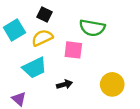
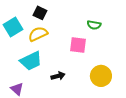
green semicircle: (92, 28) -> (94, 25), moved, size x0.6
pink square: (73, 50) -> (78, 45), moved

